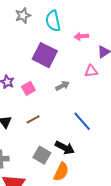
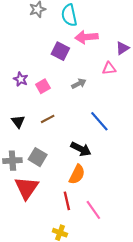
pink arrow: (81, 36) -> (86, 37), moved, size x1.5
purple square: (45, 55) -> (60, 51), size x0.7
gray square: (42, 155) -> (38, 157), moved

